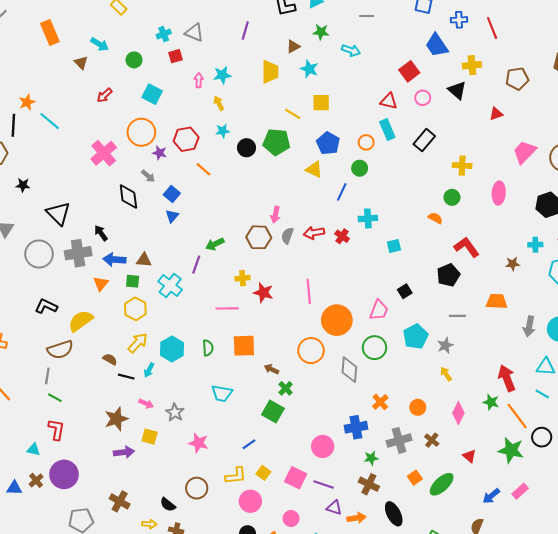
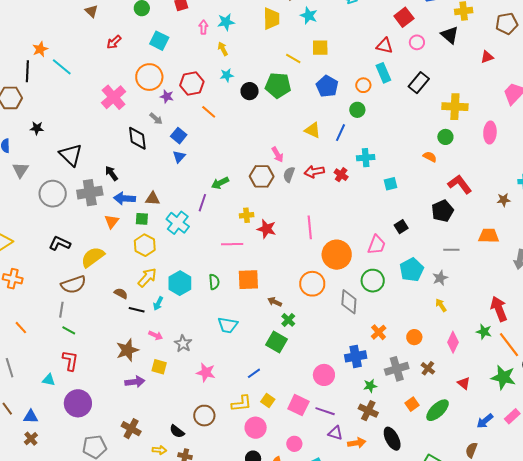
yellow cross: (462, 166) -> (455, 107), size x1.4
yellow triangle: (314, 169) -> (313, 130), moved
pink arrow: (275, 215) -> (278, 155), turned -42
brown cross: (36, 480) -> (31, 439), moved

